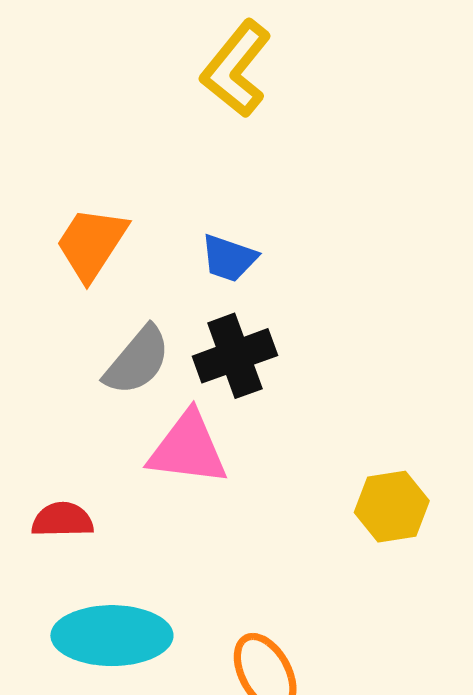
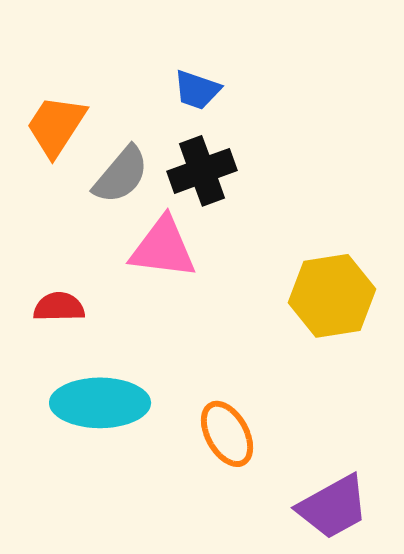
orange trapezoid: (91, 244) -> (56, 126), moved
yellow hexagon: (392, 507) -> (332, 296), size x1.4

